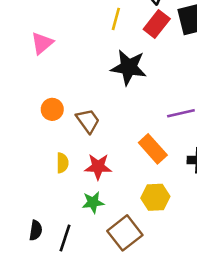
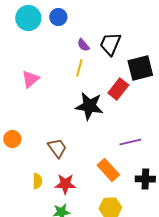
red rectangle: (157, 24) -> (118, 89), moved
pink triangle: (42, 43) -> (30, 79), moved
orange circle: (52, 109) -> (12, 139), moved

